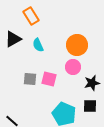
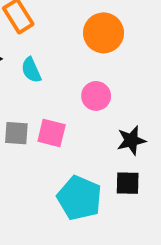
orange circle: (77, 45) -> (104, 33), moved
pink circle: (73, 67) -> (96, 96), moved

